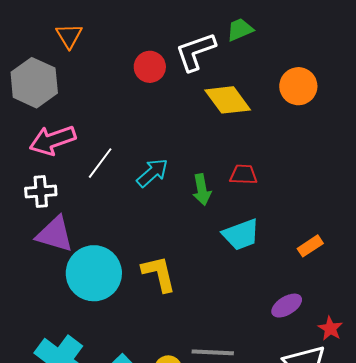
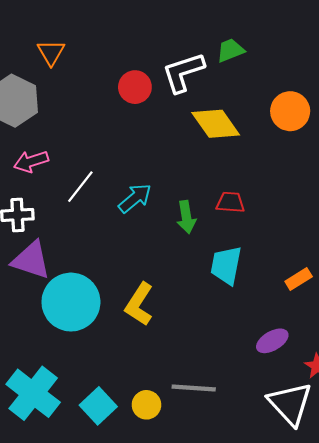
pink arrow: (53, 140) -> (31, 162), size x0.7
cyan trapezoid: (241, 235) -> (226, 265), turned 120
yellow L-shape: (159, 274) -> (139, 304), turned -135

